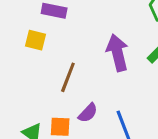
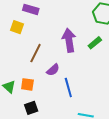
purple semicircle: (88, 113) -> (53, 70), moved

